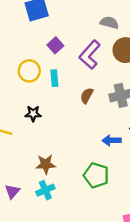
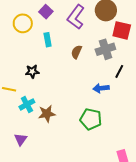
yellow circle: (29, 71) -> (23, 23), moved
cyan cross: (45, 190) -> (27, 104), moved

